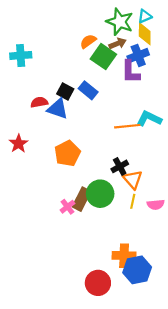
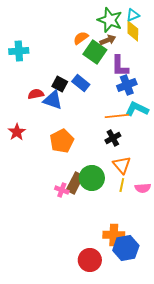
blue cross: (138, 55) -> (127, 85), moved
black cross: (120, 166) -> (113, 138), moved
pink cross: (67, 207) -> (62, 190), turned -32

